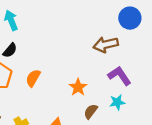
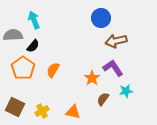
blue circle: (130, 18) -> (101, 18), moved
purple L-shape: (120, 76) -> (113, 68), moved

